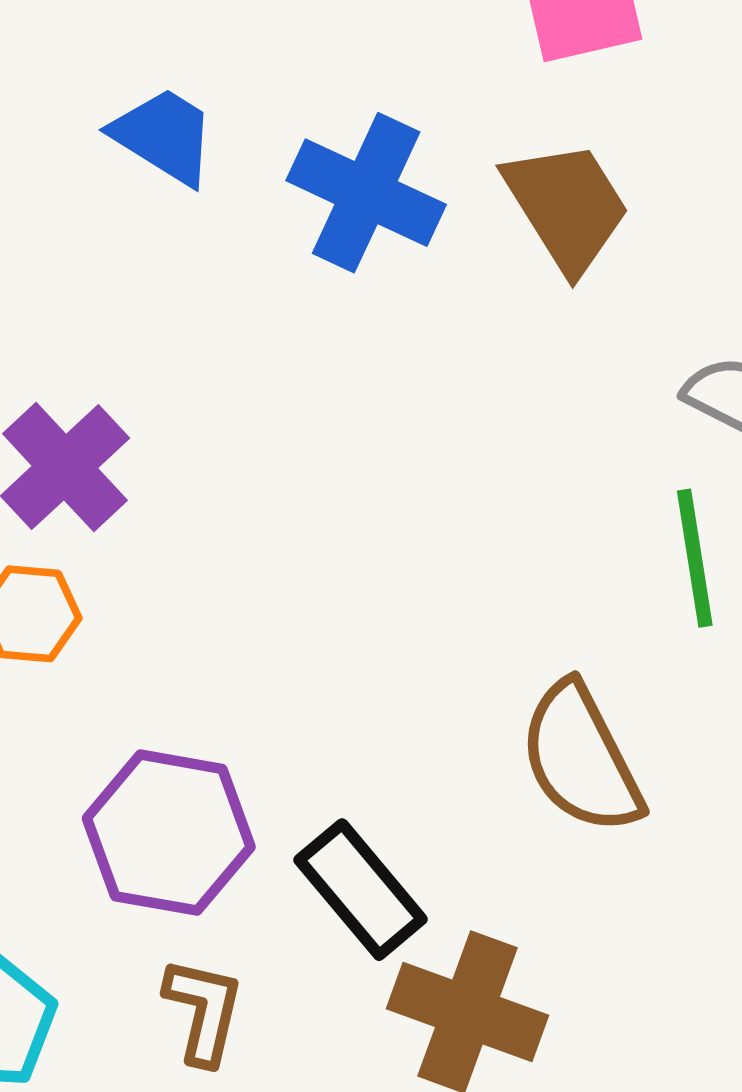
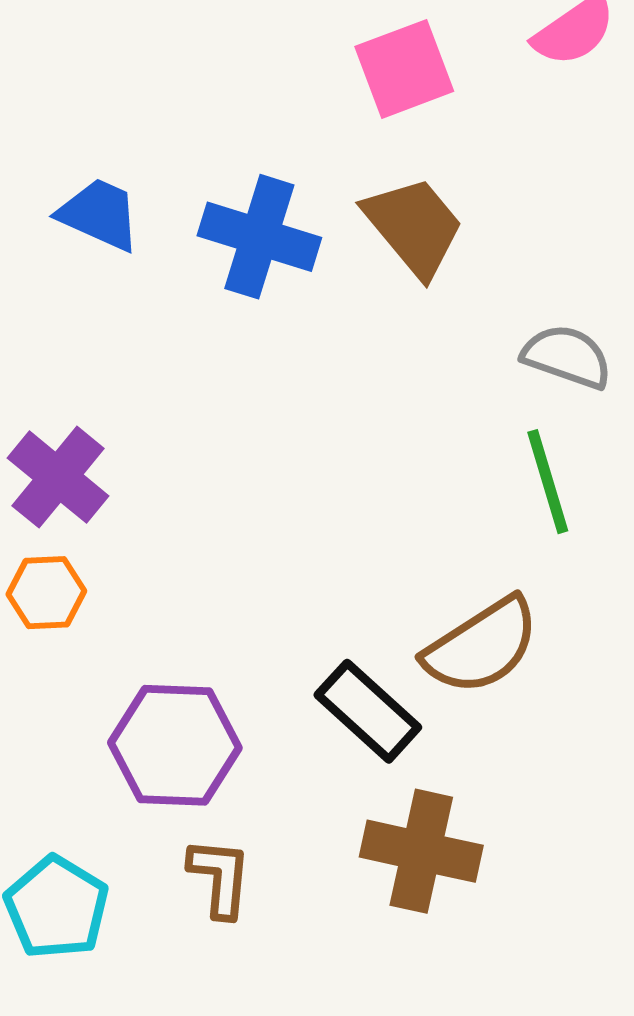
brown semicircle: (581, 758) -> (482, 646), turned -88
black rectangle: (361, 890) -> (368, 711), moved

